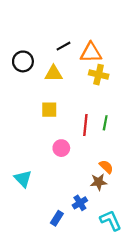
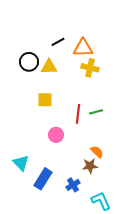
black circle: (23, 61) -> (29, 62), moved
green line: (105, 123) -> (96, 112), turned 64
blue rectangle: (57, 218) -> (43, 179), moved, size x1.5

